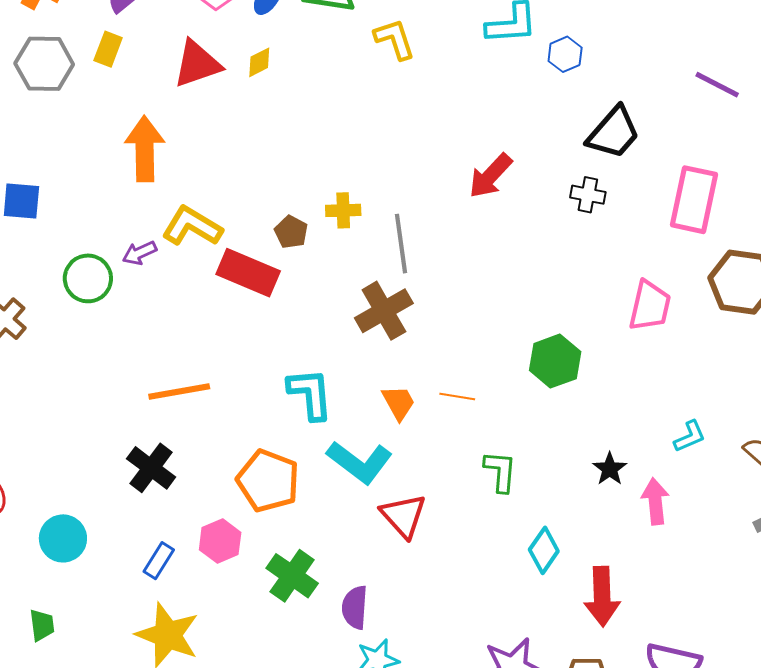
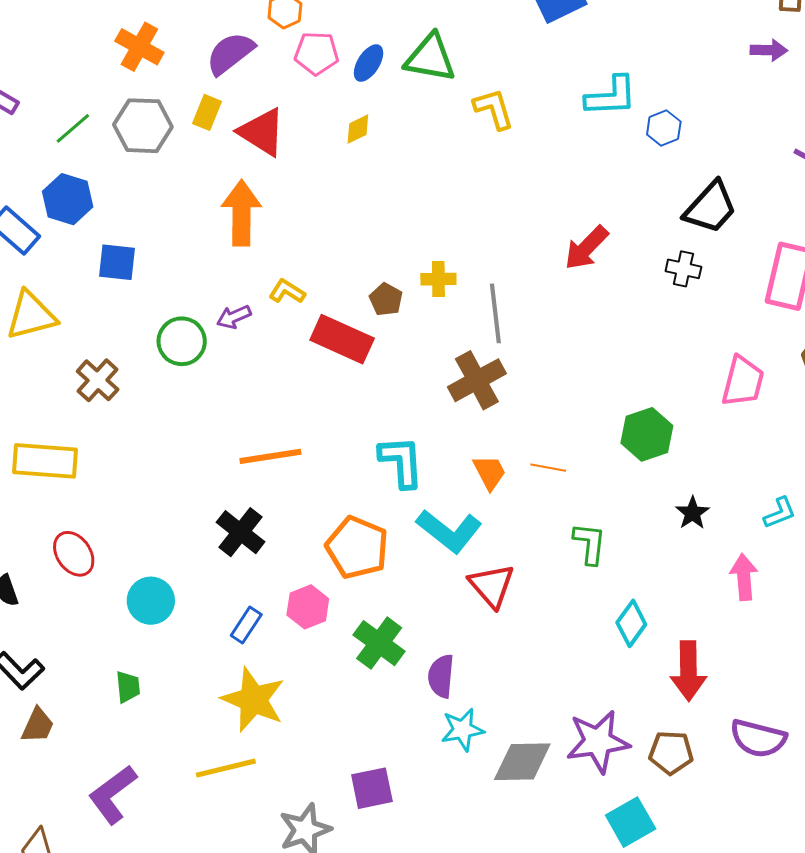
red triangle: (197, 64) -> (262, 132), moved, turned 50
yellow L-shape: (192, 226) -> (287, 291), size x0.6
black star: (610, 469) -> (692, 513), moved

